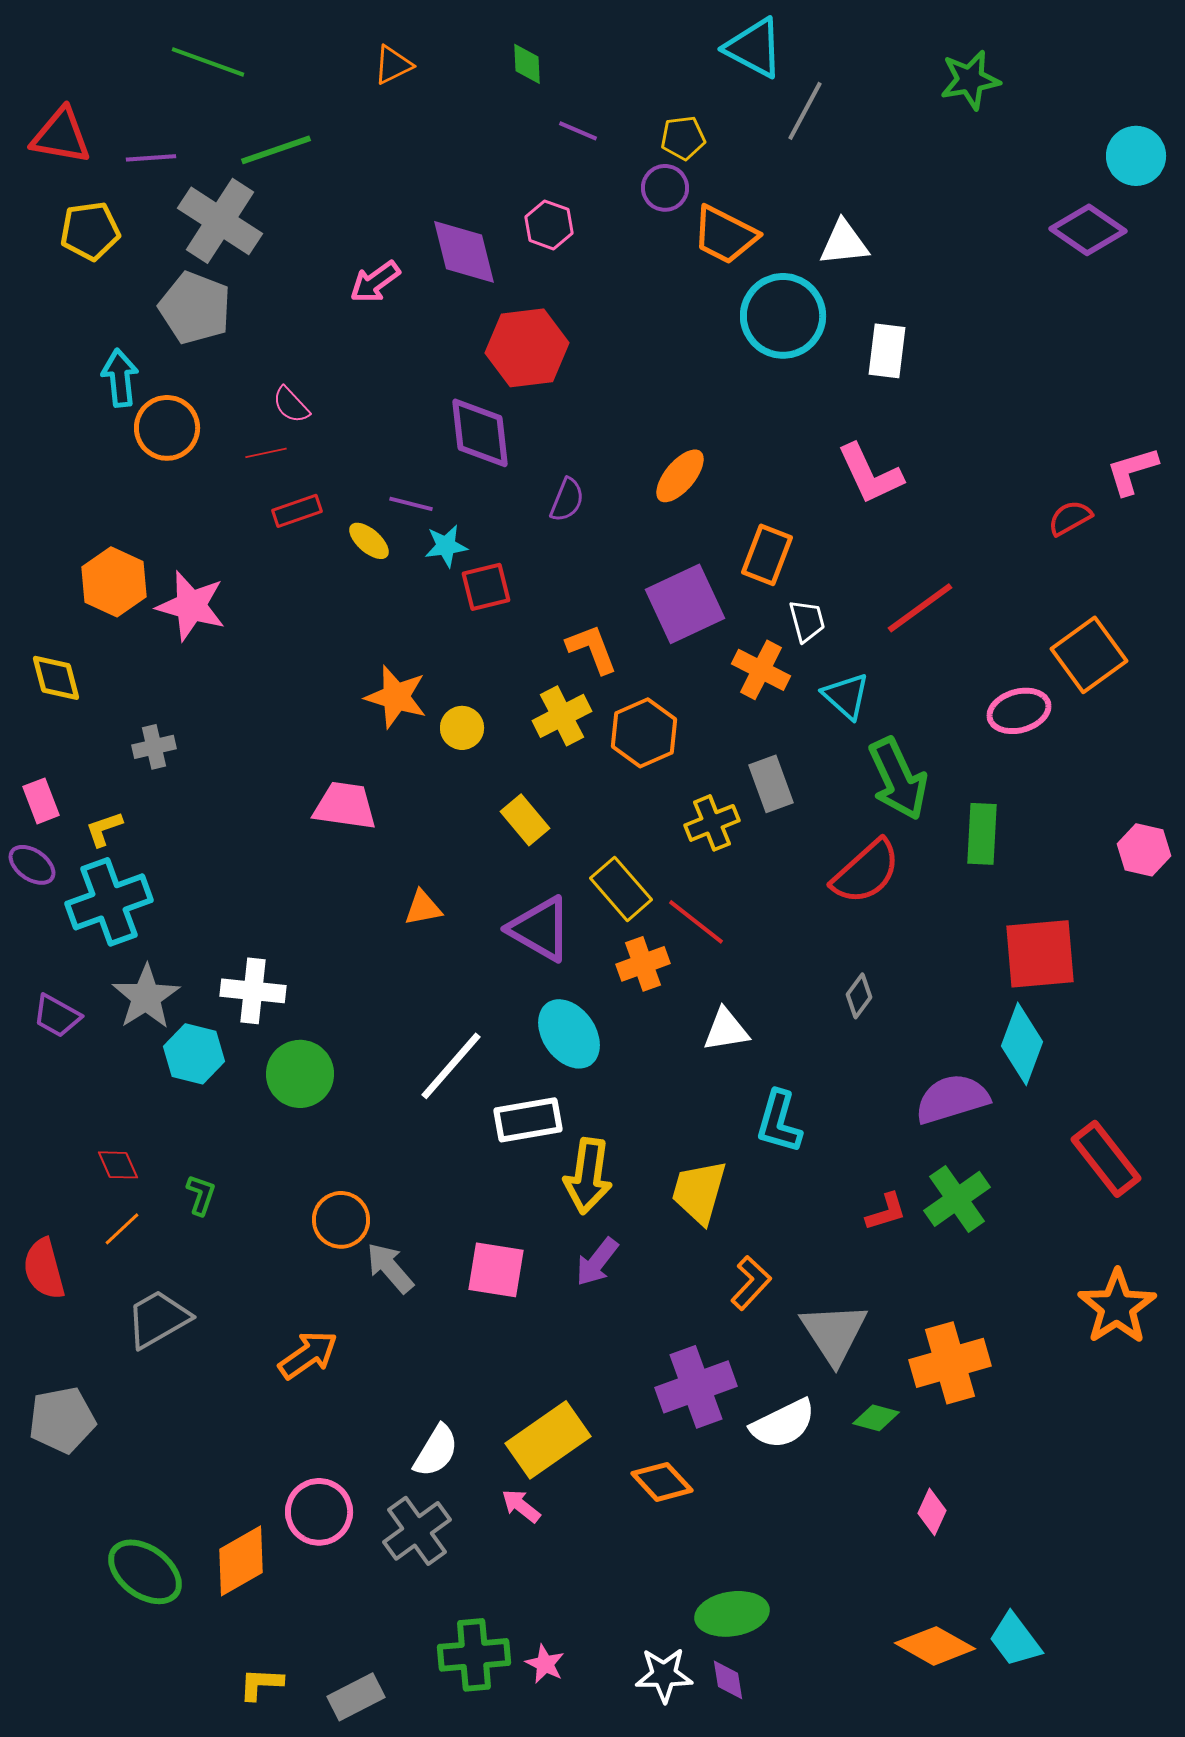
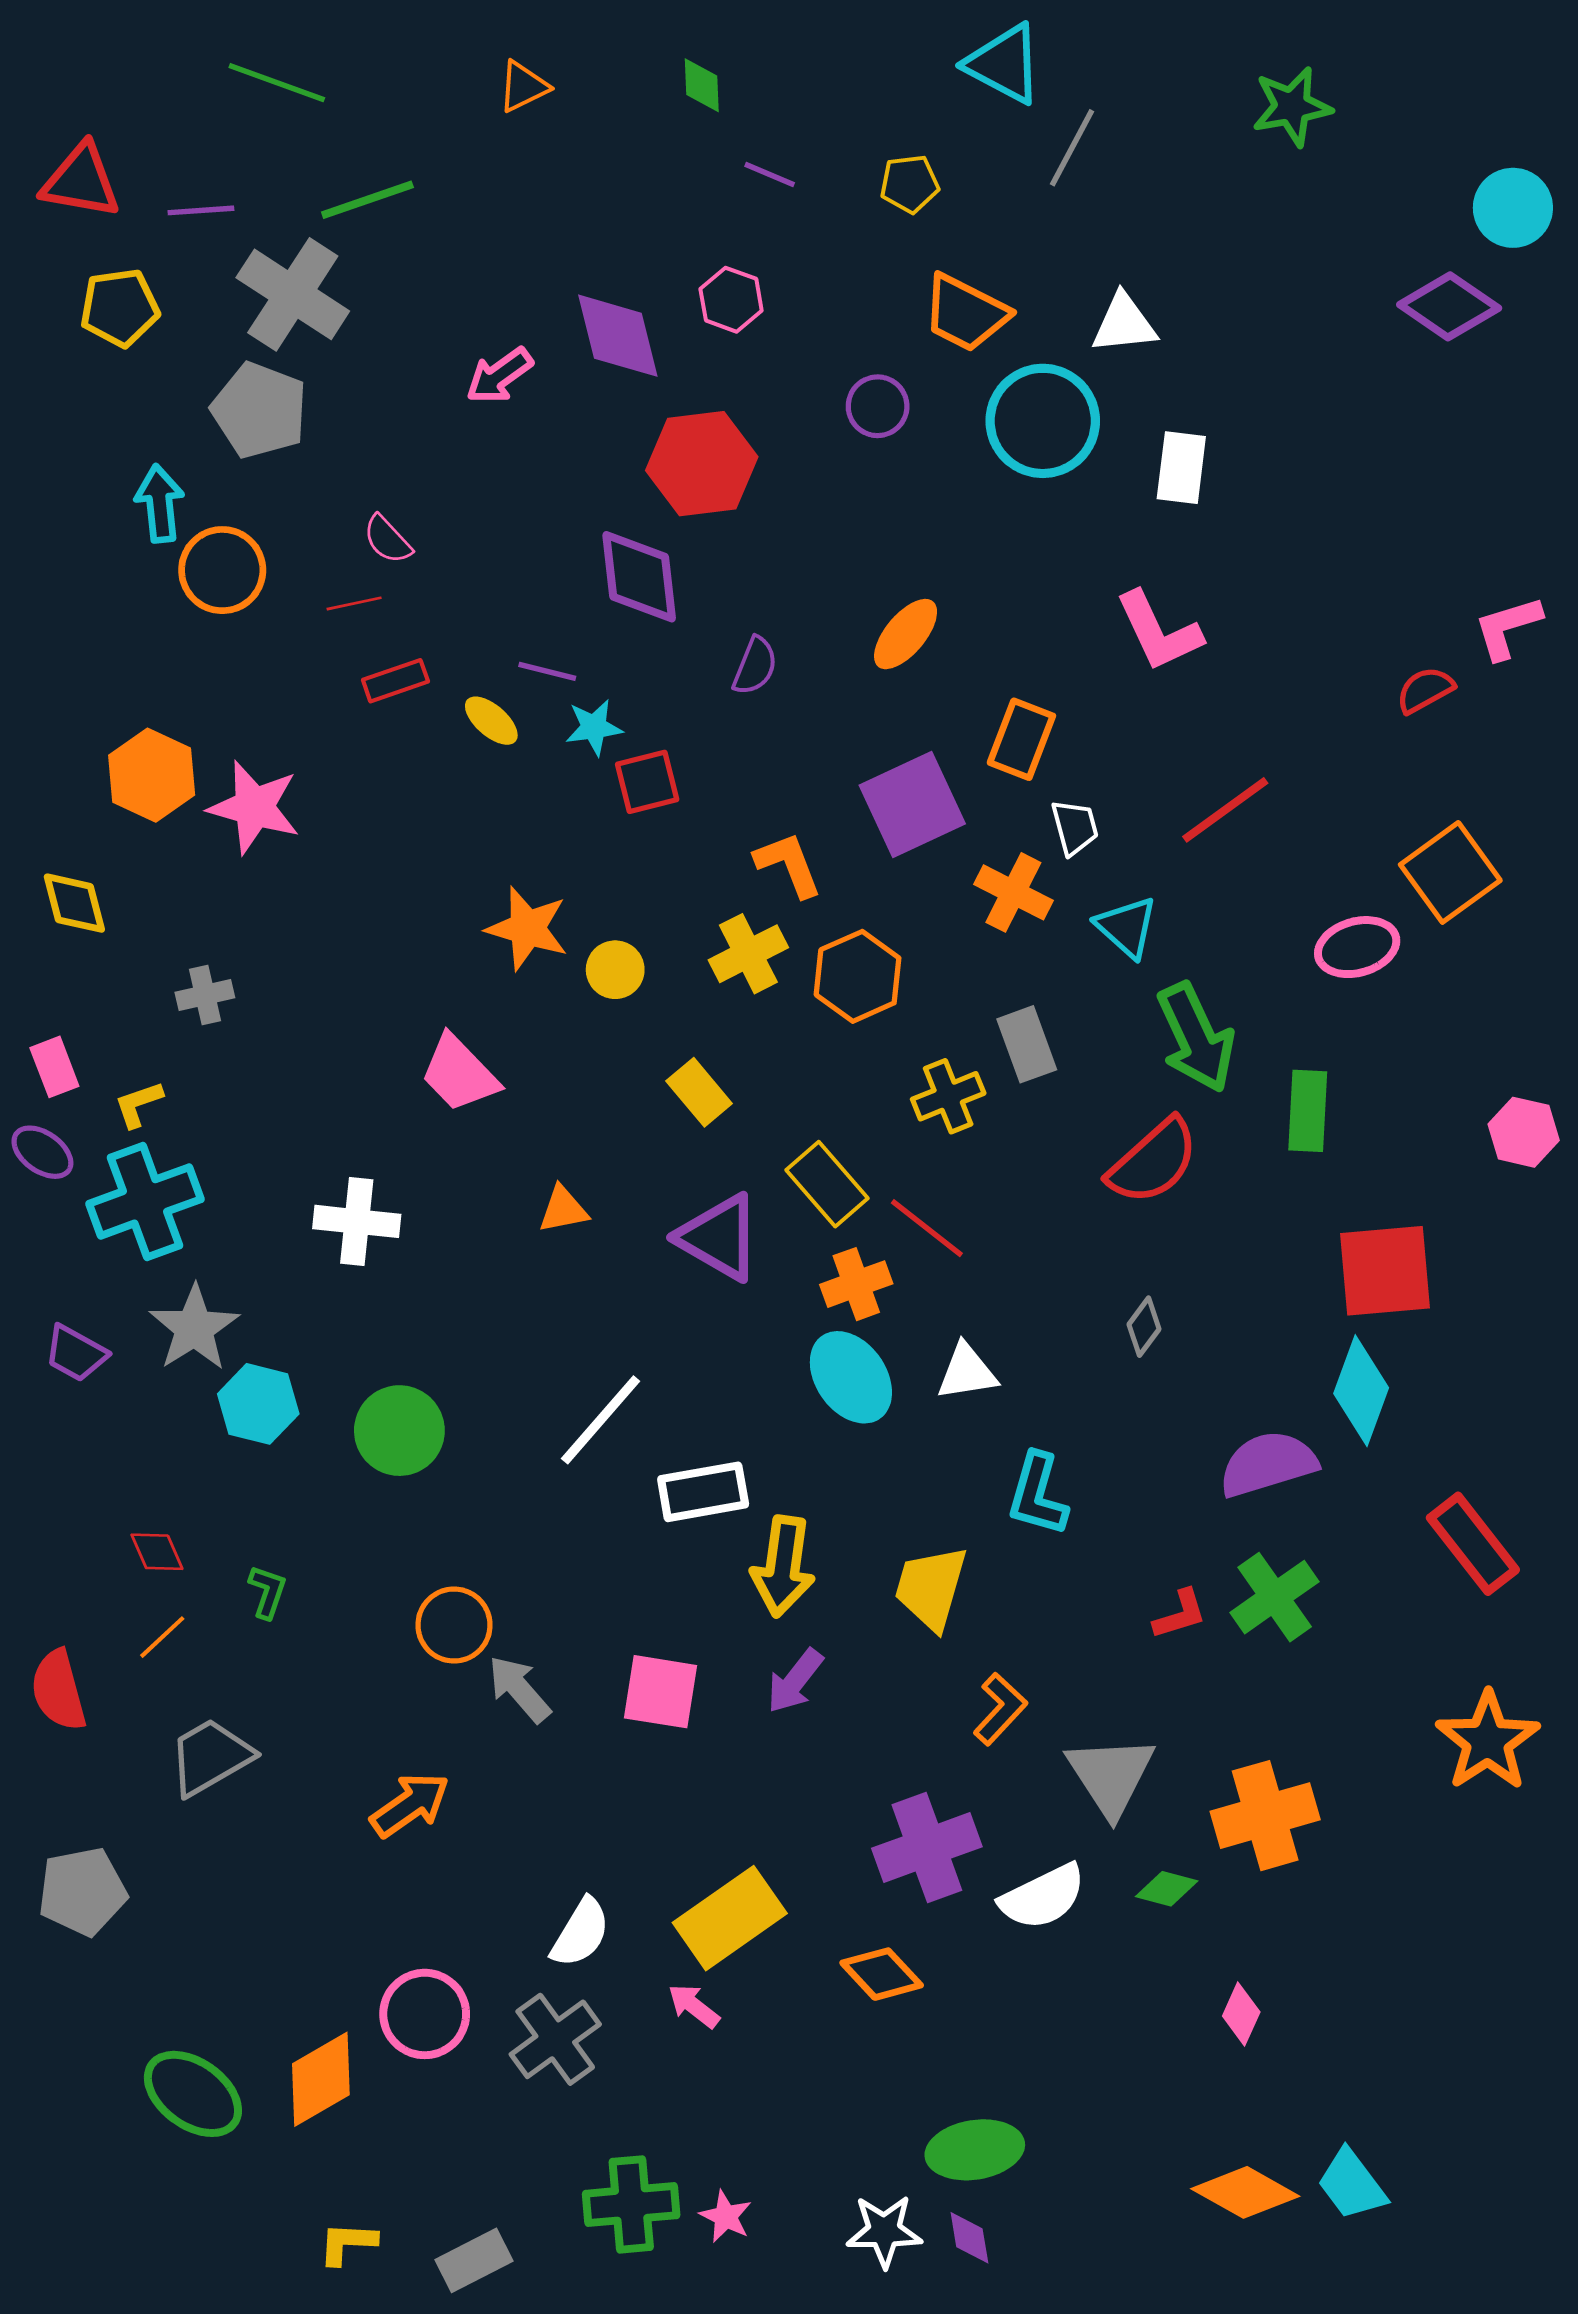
purple circle: (665, 188) -> (878, 406), moved
pink trapezoid: (345, 806) -> (459, 1074), turned -142
white cross: (253, 991) -> (357, 1221), moved
cyan ellipse: (569, 1034) -> (851, 1377), moved

